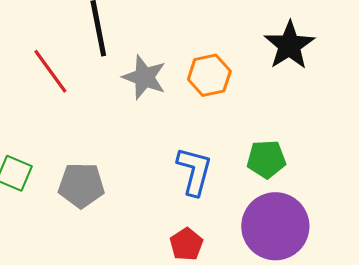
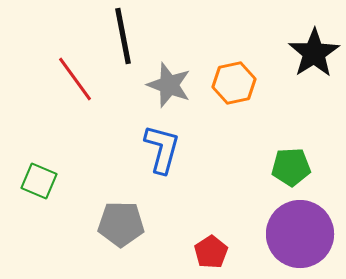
blue L-shape: (194, 171) -> (162, 149), moved
gray pentagon: (81, 185) -> (121, 224), moved

